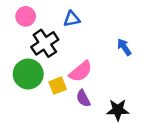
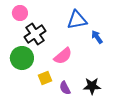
blue triangle: (72, 19) -> (77, 20), moved, size x1.5
yellow square: (58, 86) -> (45, 78), moved
purple semicircle: (83, 98) -> (65, 88), moved

